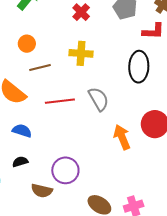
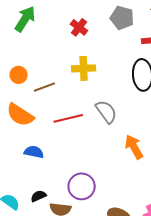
orange circle: (27, 44) -> (19, 75), moved
black semicircle: (20, 162) -> (38, 196), moved

